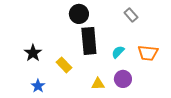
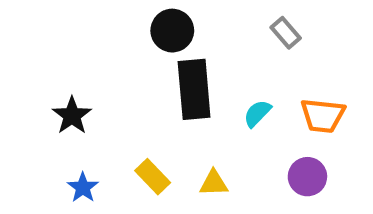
yellow rectangle: (64, 65) -> (153, 177), moved
purple circle: (123, 79) -> (307, 177), moved

